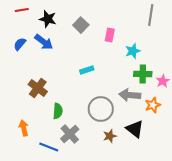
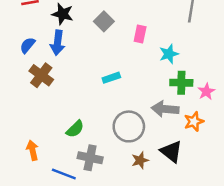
blue arrow: (44, 42) -> (58, 43), turned 60
brown cross: (38, 88) -> (41, 75), moved
green semicircle: (58, 111) -> (75, 129), turned 42
gray cross: (70, 134) -> (90, 158), turned -36

